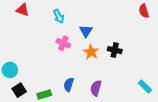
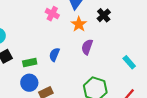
black cross: (115, 50) -> (104, 15), moved, turned 32
purple semicircle: (96, 88) -> (87, 47), moved

